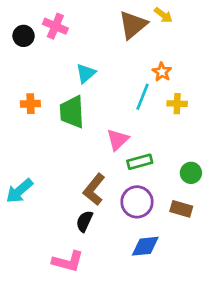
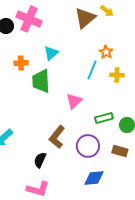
pink cross: (55, 26) -> (29, 19), size x1.4
orange cross: (30, 104) -> (21, 63), moved
green rectangle: (140, 162) -> (104, 118), moved
black semicircle: (84, 221) -> (40, 160), moved

